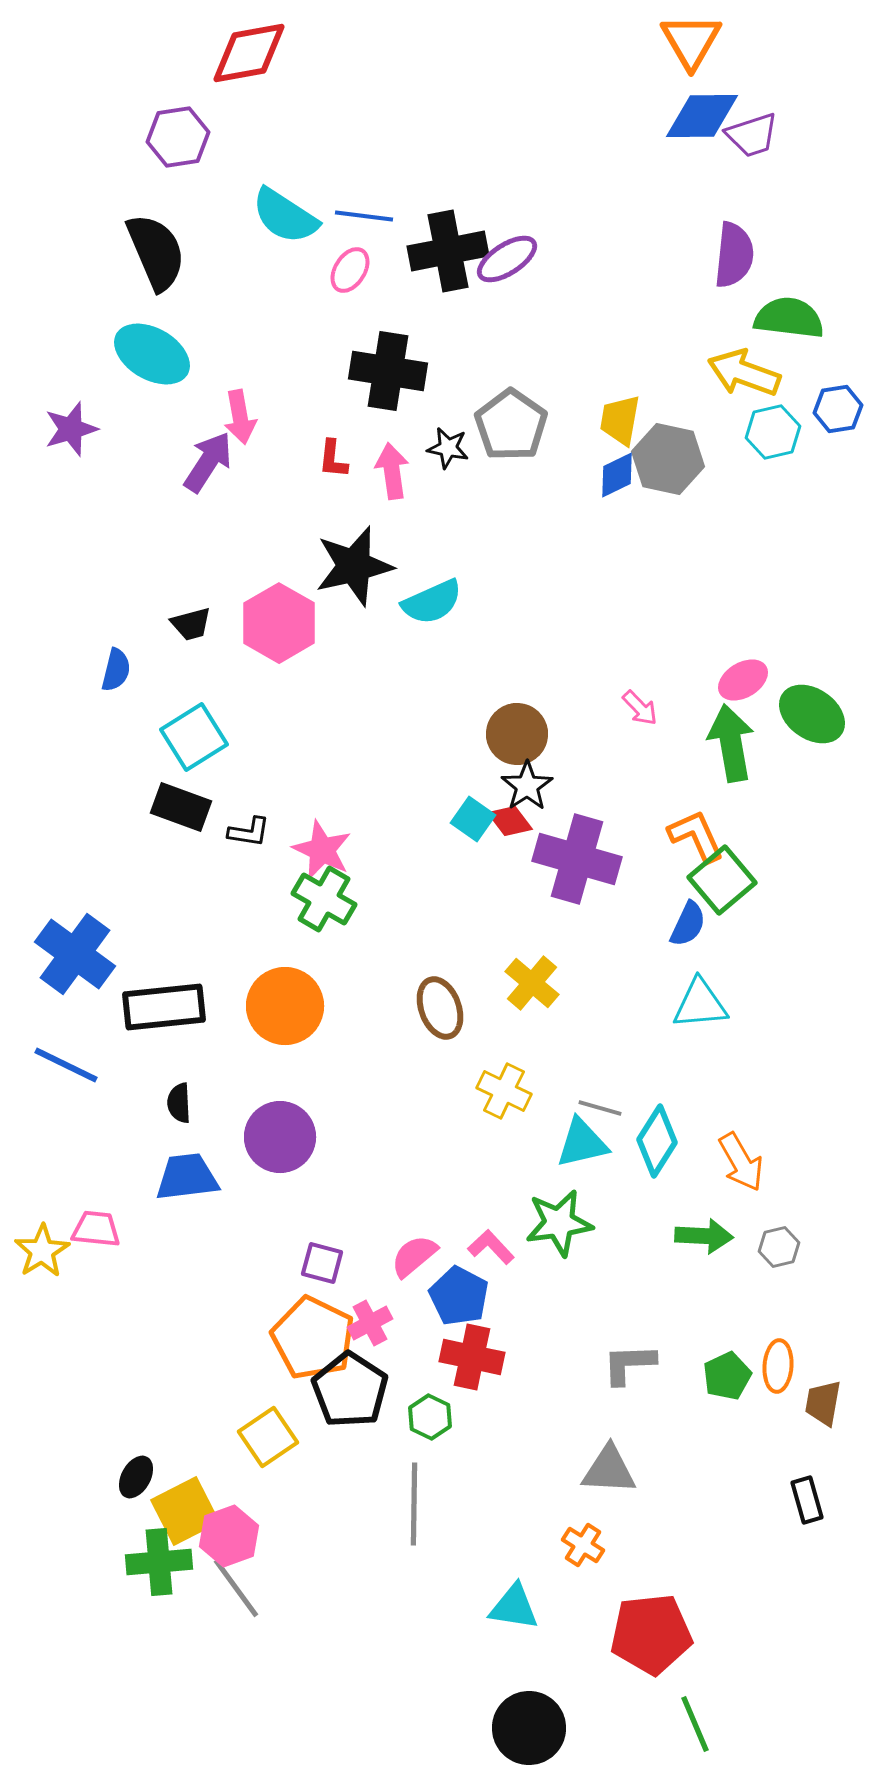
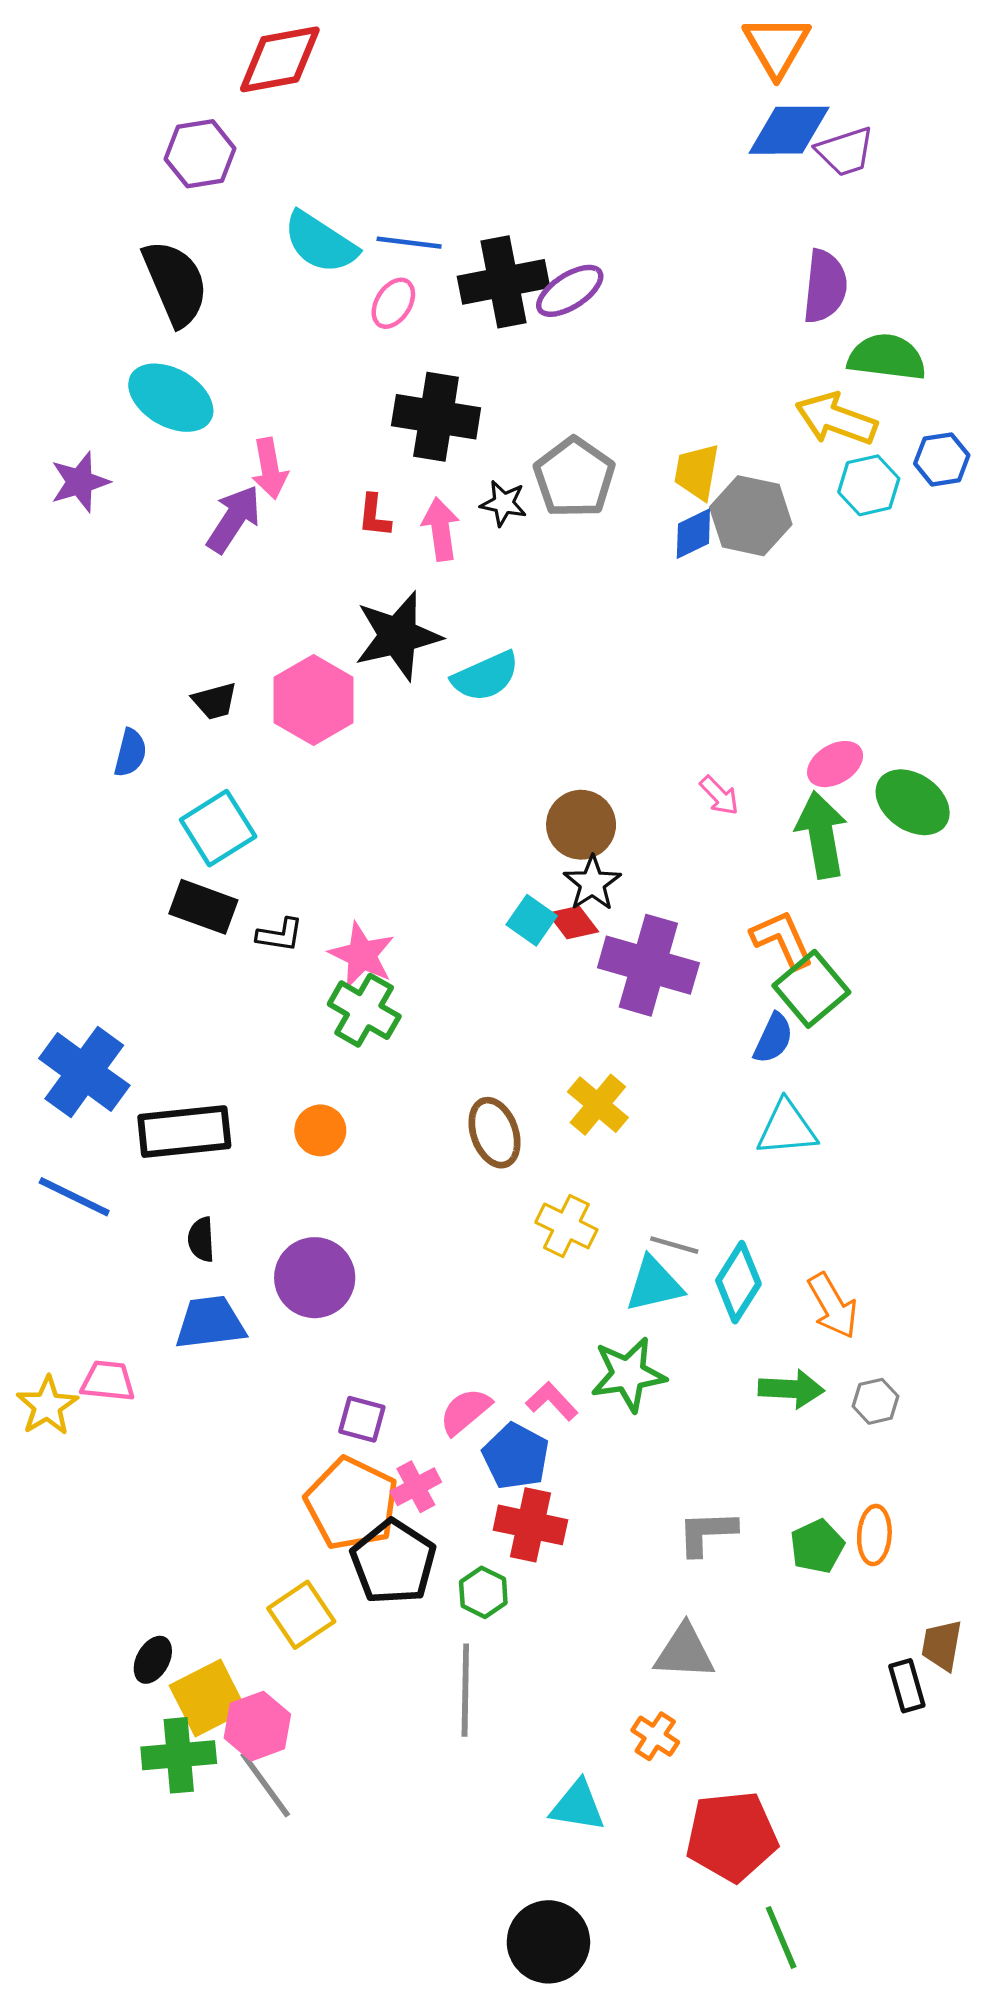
orange circle: (285, 1006) -> (320, 1130), size x0.6
brown trapezoid: (823, 1403) -> (942, 1645), moved
black circle: (529, 1728) -> (548, 1942), moved

